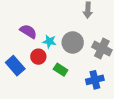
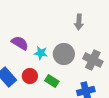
red circle: (38, 57) -> (30, 76), moved

